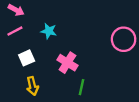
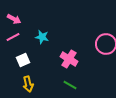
pink cross: (67, 63) -> (69, 59), moved
green line: (81, 87) -> (70, 85), turned -72

